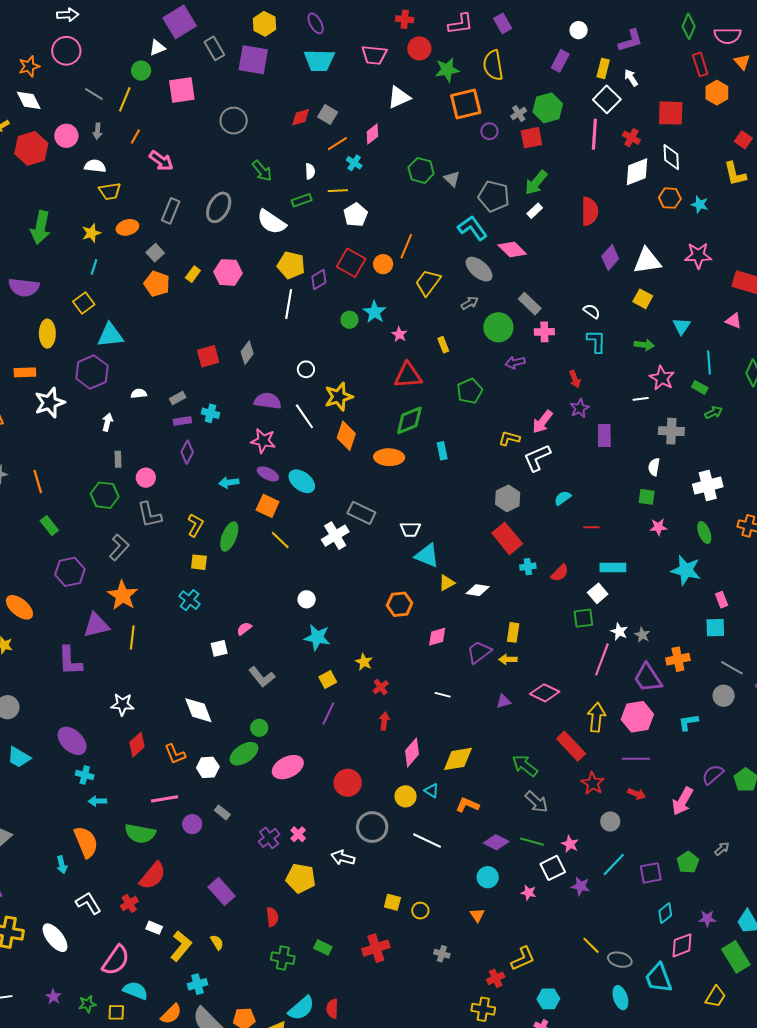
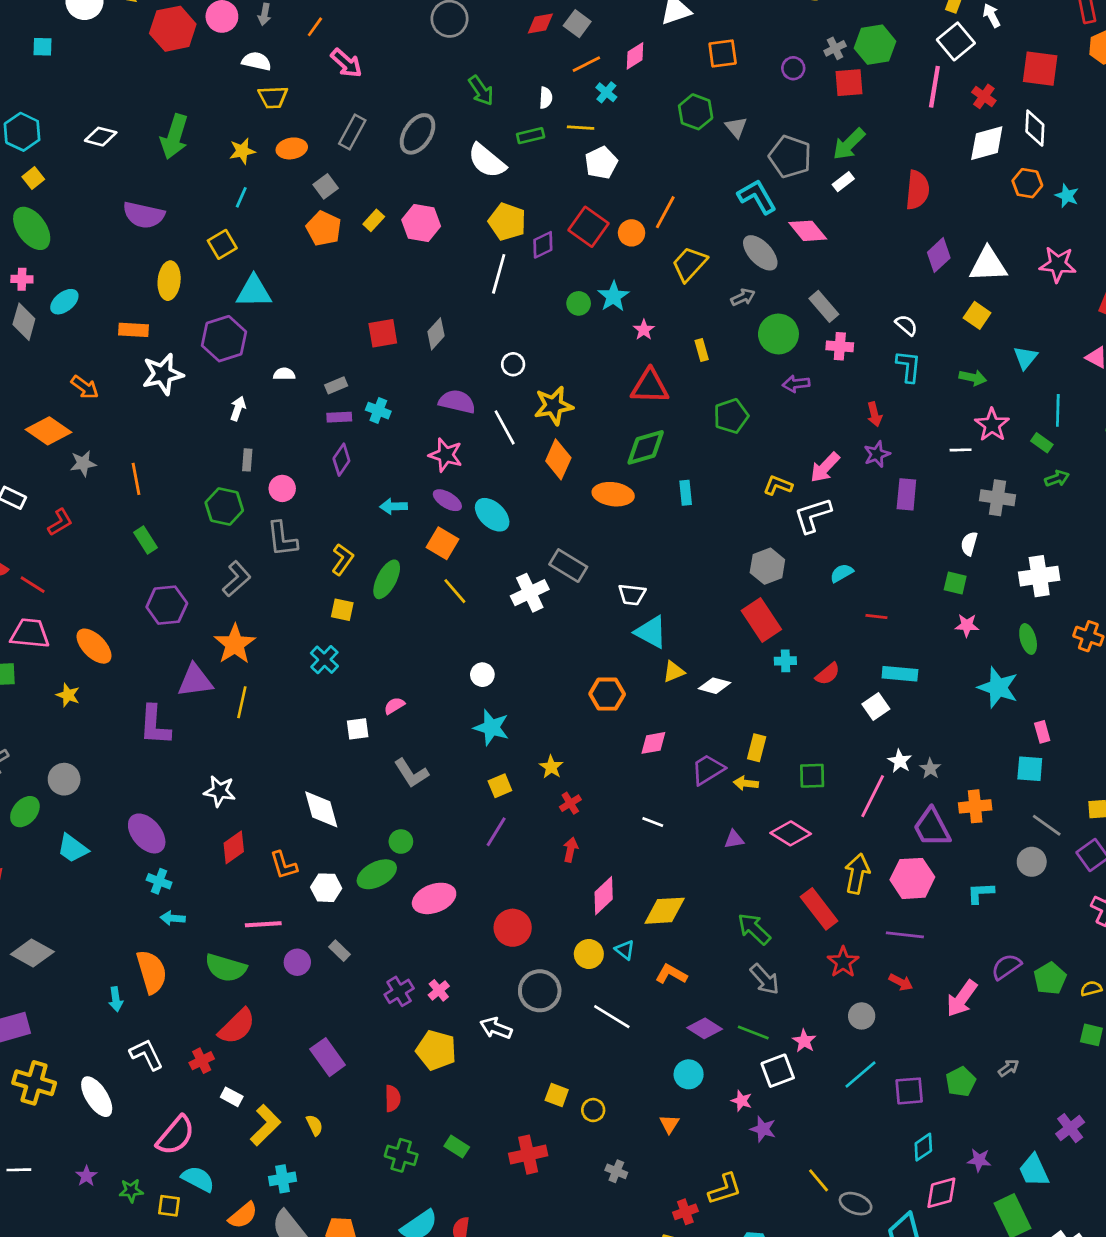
orange square: (466, 104) -> (723, 53), moved, size x0.7
green square: (583, 618) -> (812, 776), moved
purple star: (581, 886) -> (763, 1129), moved

